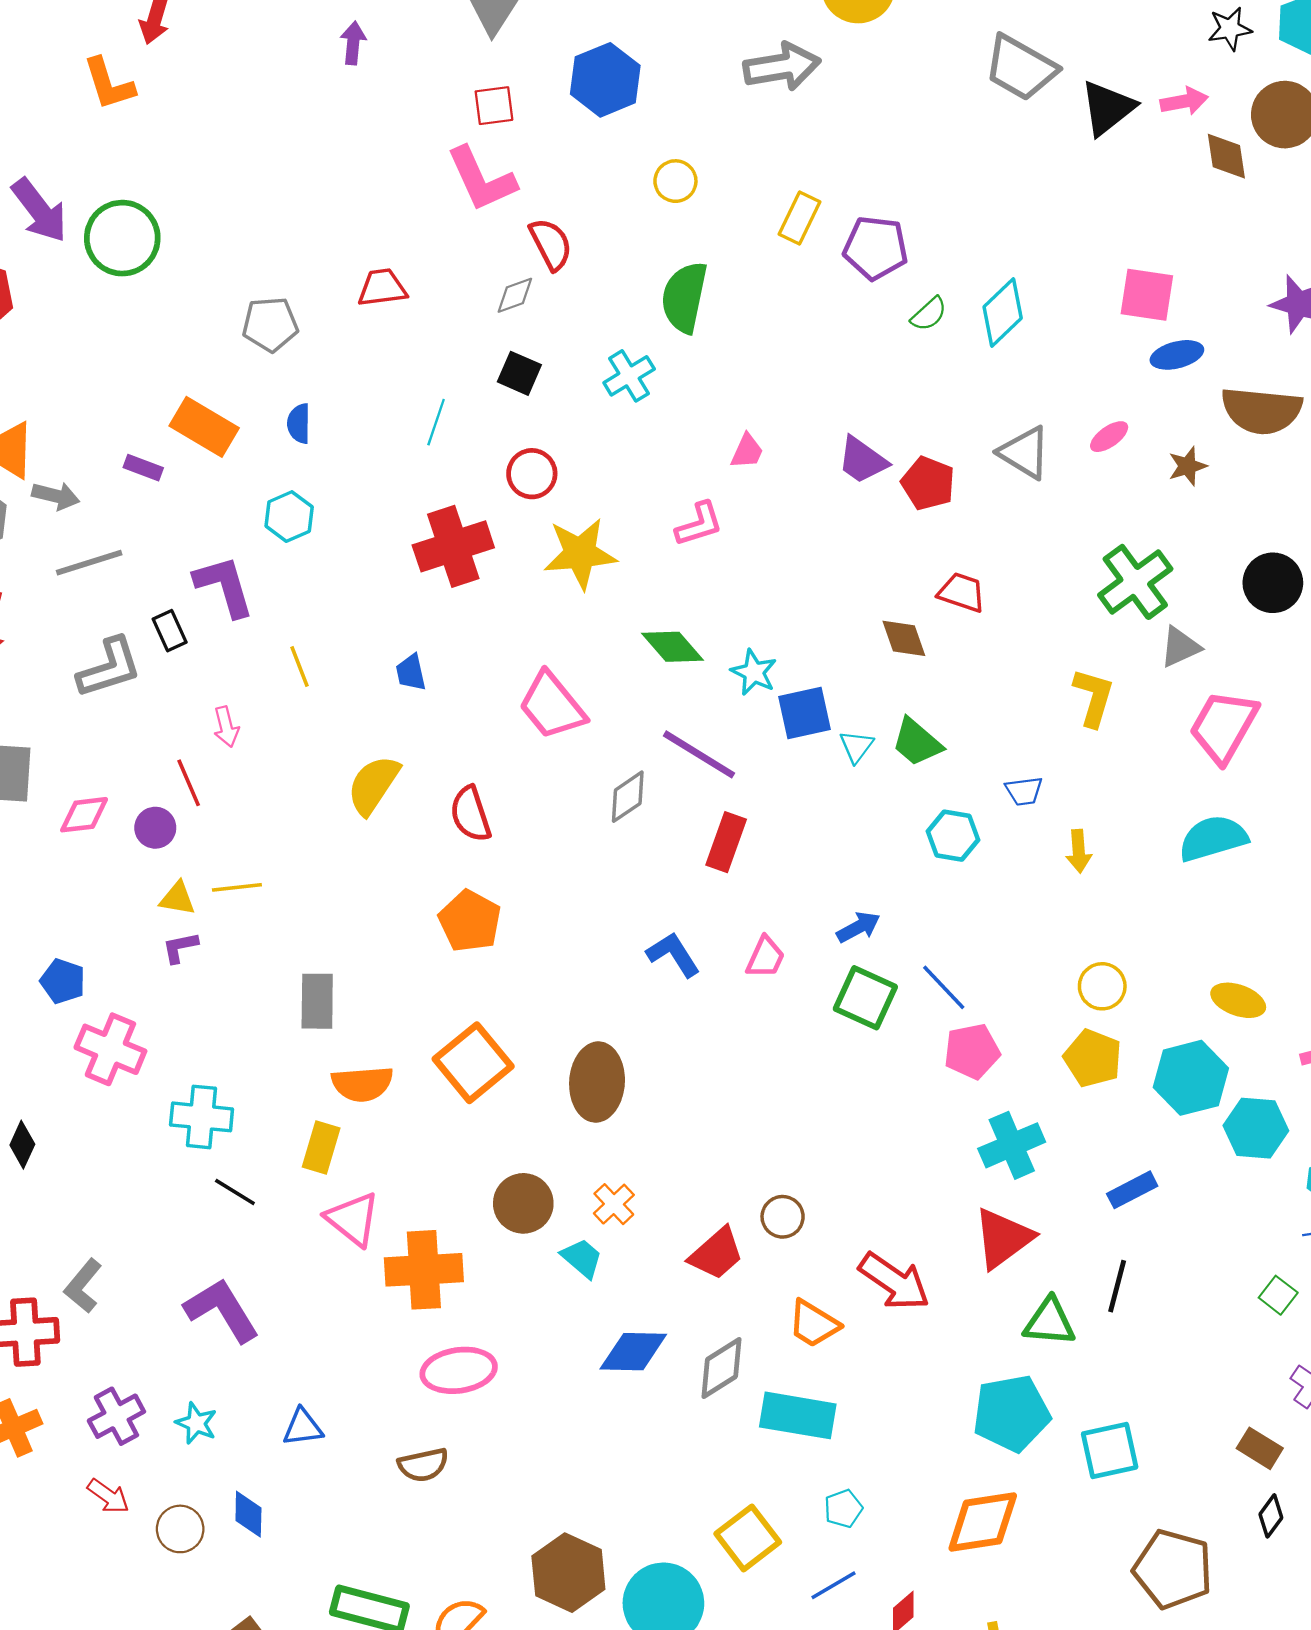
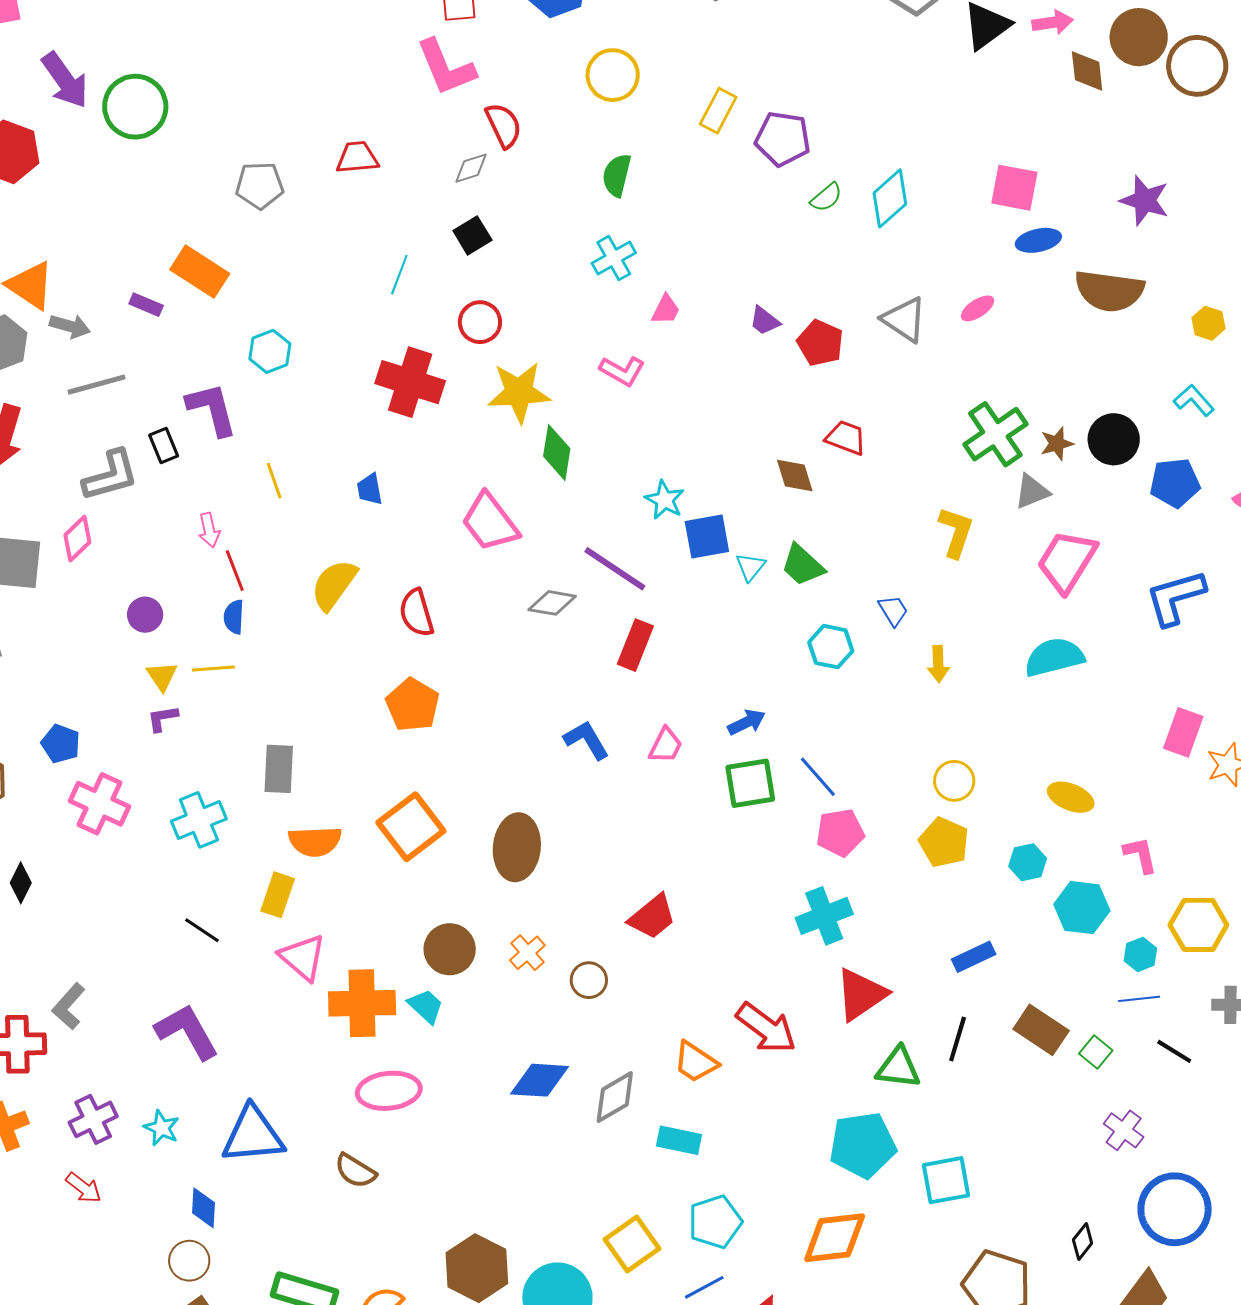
yellow circle: (675, 181) -> (613, 75), size x1.4
green semicircle: (684, 297) -> (617, 175), size x0.7
black square: (519, 373) -> (472, 235), turned 33
cyan cross: (629, 376) -> (614, 258), moved
blue semicircle: (299, 423) -> (234, 617), moved
purple trapezoid: (862, 460) -> (765, 321), size x0.7
brown star: (1188, 466) -> (1057, 444), moved
pink L-shape: (699, 524) -> (622, 371), turned 45
red cross: (453, 546) -> (410, 382), turned 34
green diamond: (673, 647) -> (557, 452), moved, turned 48
red line: (189, 783) -> (235, 571), moved
blue trapezoid: (1024, 791) -> (893, 611), turned -116
gray diamond: (628, 797) -> (552, 603), turned 42
pink diamond: (84, 815) -> (77, 539), moved, turned -39
yellow triangle: (177, 898) -> (162, 676), turned 44
green square: (865, 998) -> (750, 783), turned -36
cyan hexagon: (1191, 1078) -> (1028, 862), size x0.6
cyan cross: (202, 1117) -> (199, 820), moved, turned -30
cyan cross: (1012, 1145) -> (824, 916), moved
brown circle: (783, 1217) -> (589, 980), moved
red trapezoid: (716, 1254) -> (652, 917), moved
cyan trapezoid: (582, 1258) -> (426, 1006), moved
cyan rectangle: (798, 1415) -> (679, 1140), size x0.7
blue triangle: (303, 1427) -> (253, 1135), size x1.8
brown rectangle: (1260, 1448) -> (1041, 1030), moved, size x1.4
brown semicircle: (423, 1465) -> (355, 1171), turned 42
cyan pentagon: (843, 1509) -> (715, 1222), size x1.6
brown circle: (180, 1529) -> (189, 1261), moved

